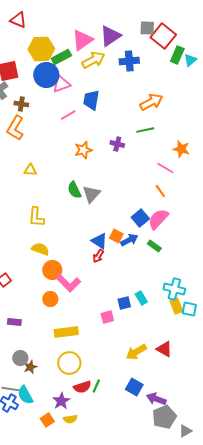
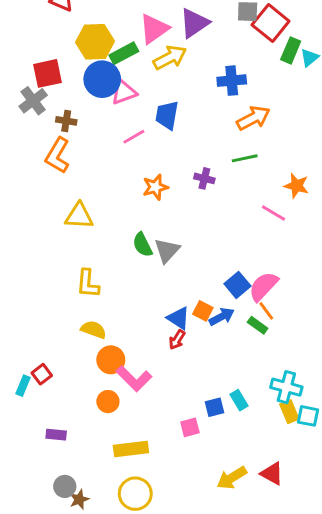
blue cross: (129, 61) -> (232, 81), moved
yellow triangle: (30, 170) -> (79, 216), size x1.5
orange line: (160, 191) -> (266, 311), moved

